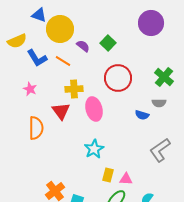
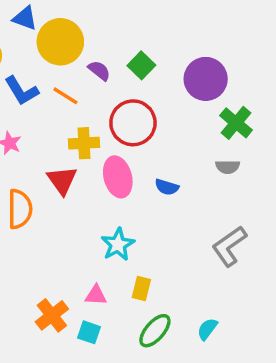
purple circle: (151, 23) -> (206, 79), moved
red circle: (118, 78) -> (133, 123), moved
blue semicircle: (142, 115) -> (167, 187), moved
pink triangle: (126, 179) -> (96, 295), moved

